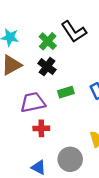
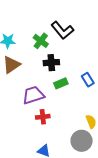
black cross: (47, 67) -> (51, 63), moved, turned -35
gray circle: (70, 159) -> (82, 141), moved

